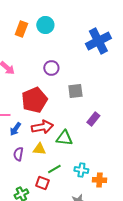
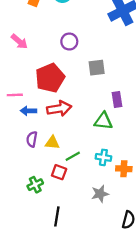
purple rectangle: (93, 119) -> (117, 99), turned -48
blue arrow: (15, 129) -> (28, 111), turned 56
green triangle: (64, 138) -> (103, 121), moved
yellow triangle: (39, 149) -> (52, 143), moved

